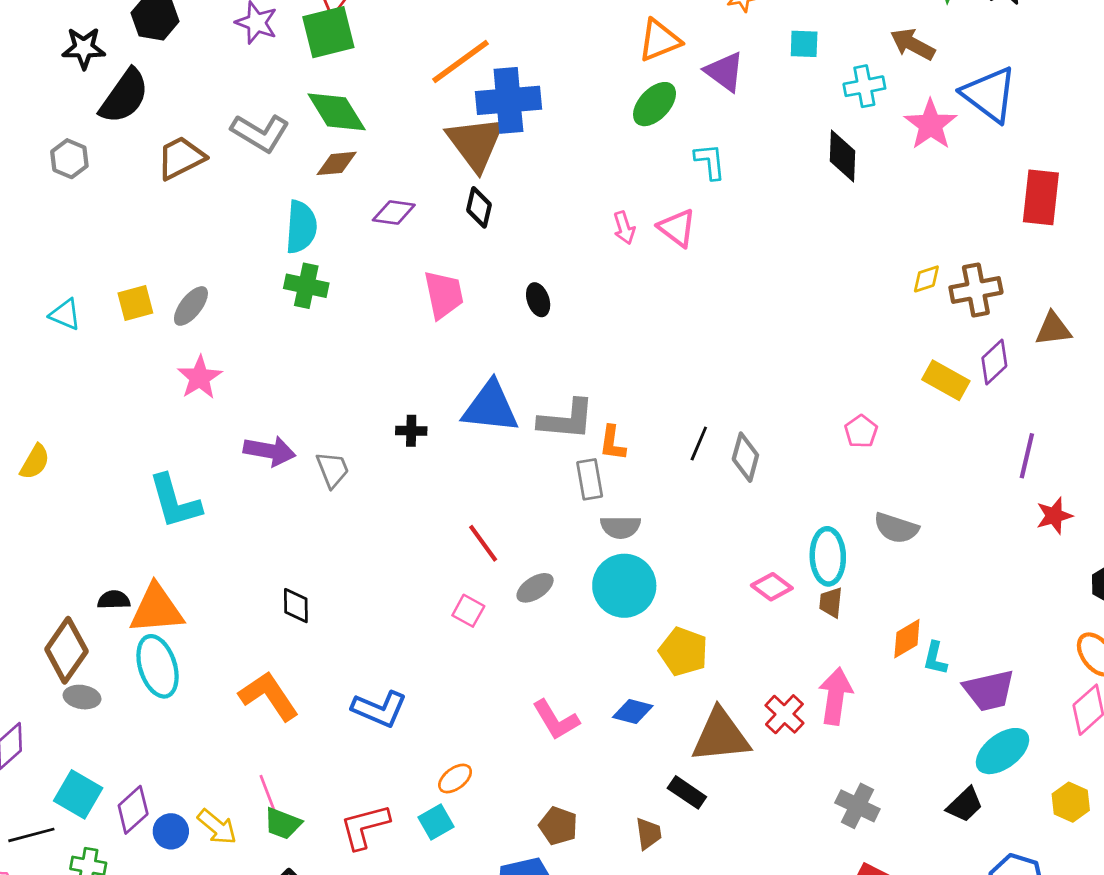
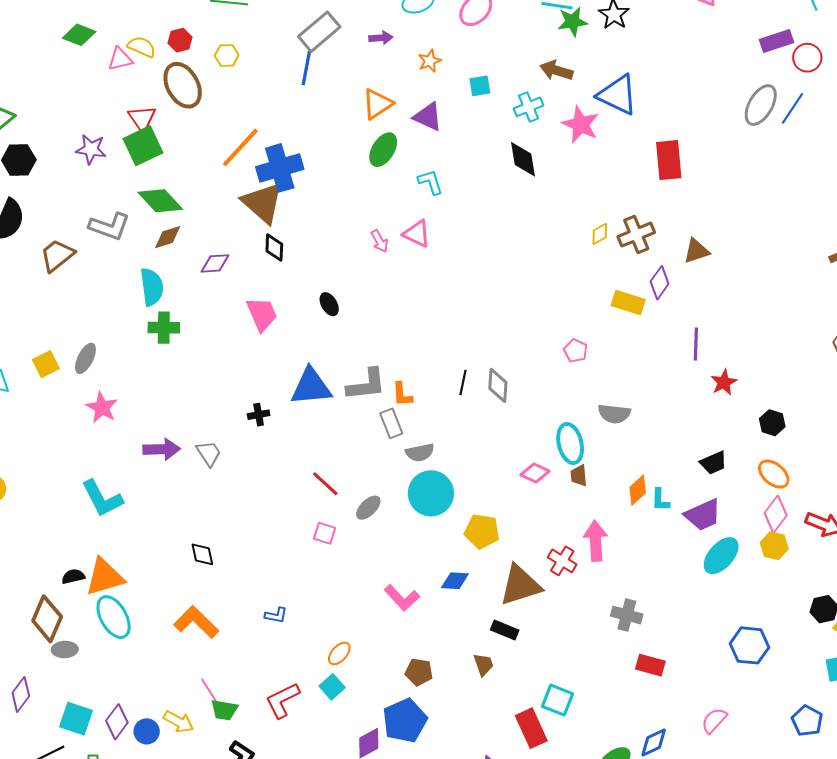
blue L-shape: (379, 709) -> (276, 615), size x0.6
yellow hexagon: (1071, 802) -> (774, 546), moved
black trapezoid: (965, 805) -> (713, 463), moved, turned 32

